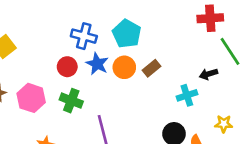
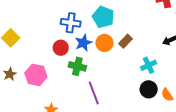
blue star: (97, 64) -> (83, 43), turned 30
cyan cross: (187, 95) -> (149, 65), moved
green cross: (71, 101) -> (77, 66), moved

